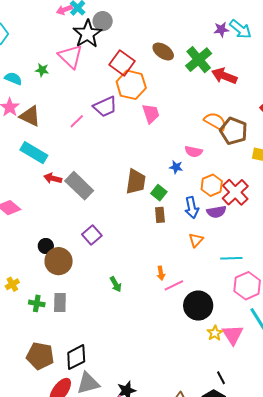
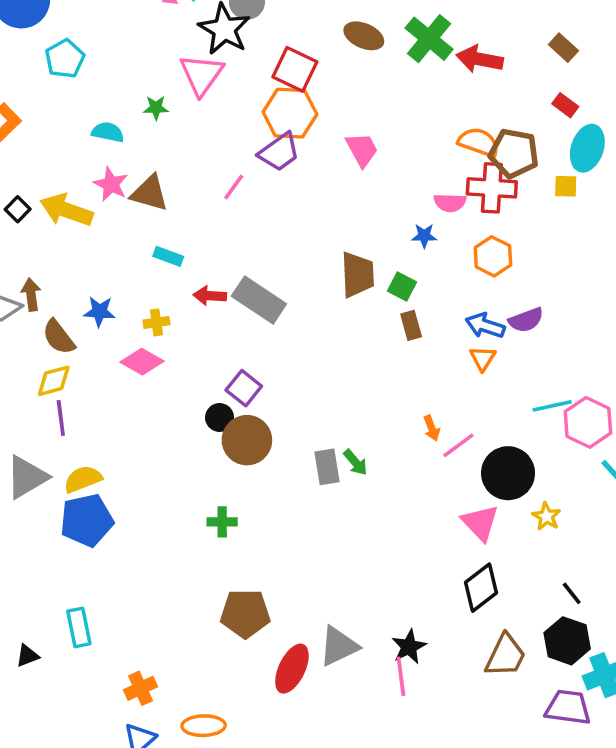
pink triangle: (70, 56) -> (202, 75), turned 32
orange hexagon: (131, 85) -> (290, 113), moved
cyan rectangle: (34, 153) -> (168, 256), size x0.6
red cross: (235, 192) -> (492, 188), moved, turned -32
blue arrow: (192, 208) -> (485, 326), moved, turned 130
purple semicircle: (216, 212) -> (526, 320), moved
purple square: (92, 235) -> (244, 388), moved
cyan line: (231, 258) -> (552, 406), moved
yellow cross: (12, 284) -> (156, 322), moved, turned 32
gray rectangle: (60, 302) -> (327, 467), moved
pink triangle: (233, 335) -> (480, 523), moved
black diamond: (76, 357) -> (481, 588), moved

